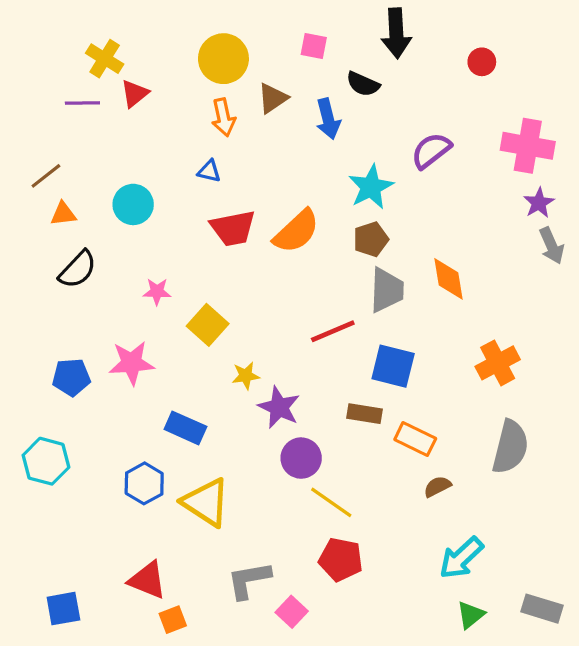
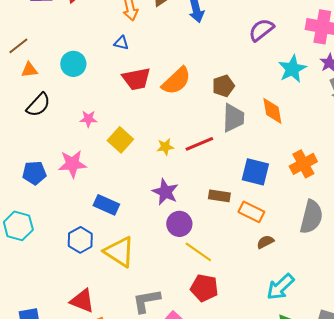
cyan star: (371, 187) -> (292, 69), moved
blue square: (393, 366) -> (255, 172), moved
yellow star: (246, 376) -> (165, 147), moved

